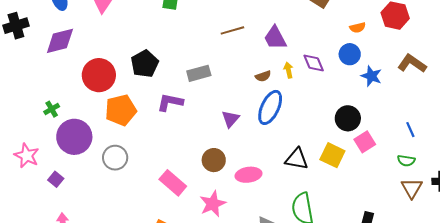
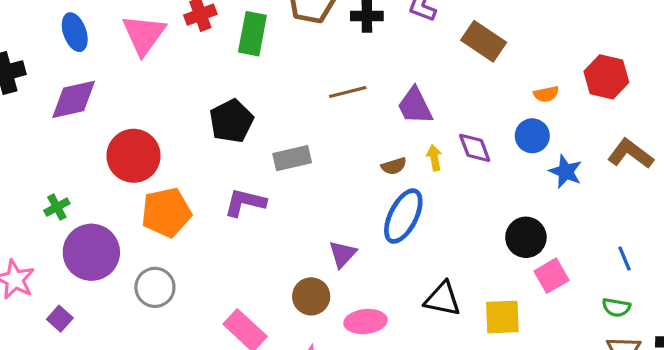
black pentagon: (145, 64) -> (231, 121), moved
purple triangle: (230, 119) -> (343, 254), moved
yellow square: (332, 155) -> (502, 317), moved, turned -30

